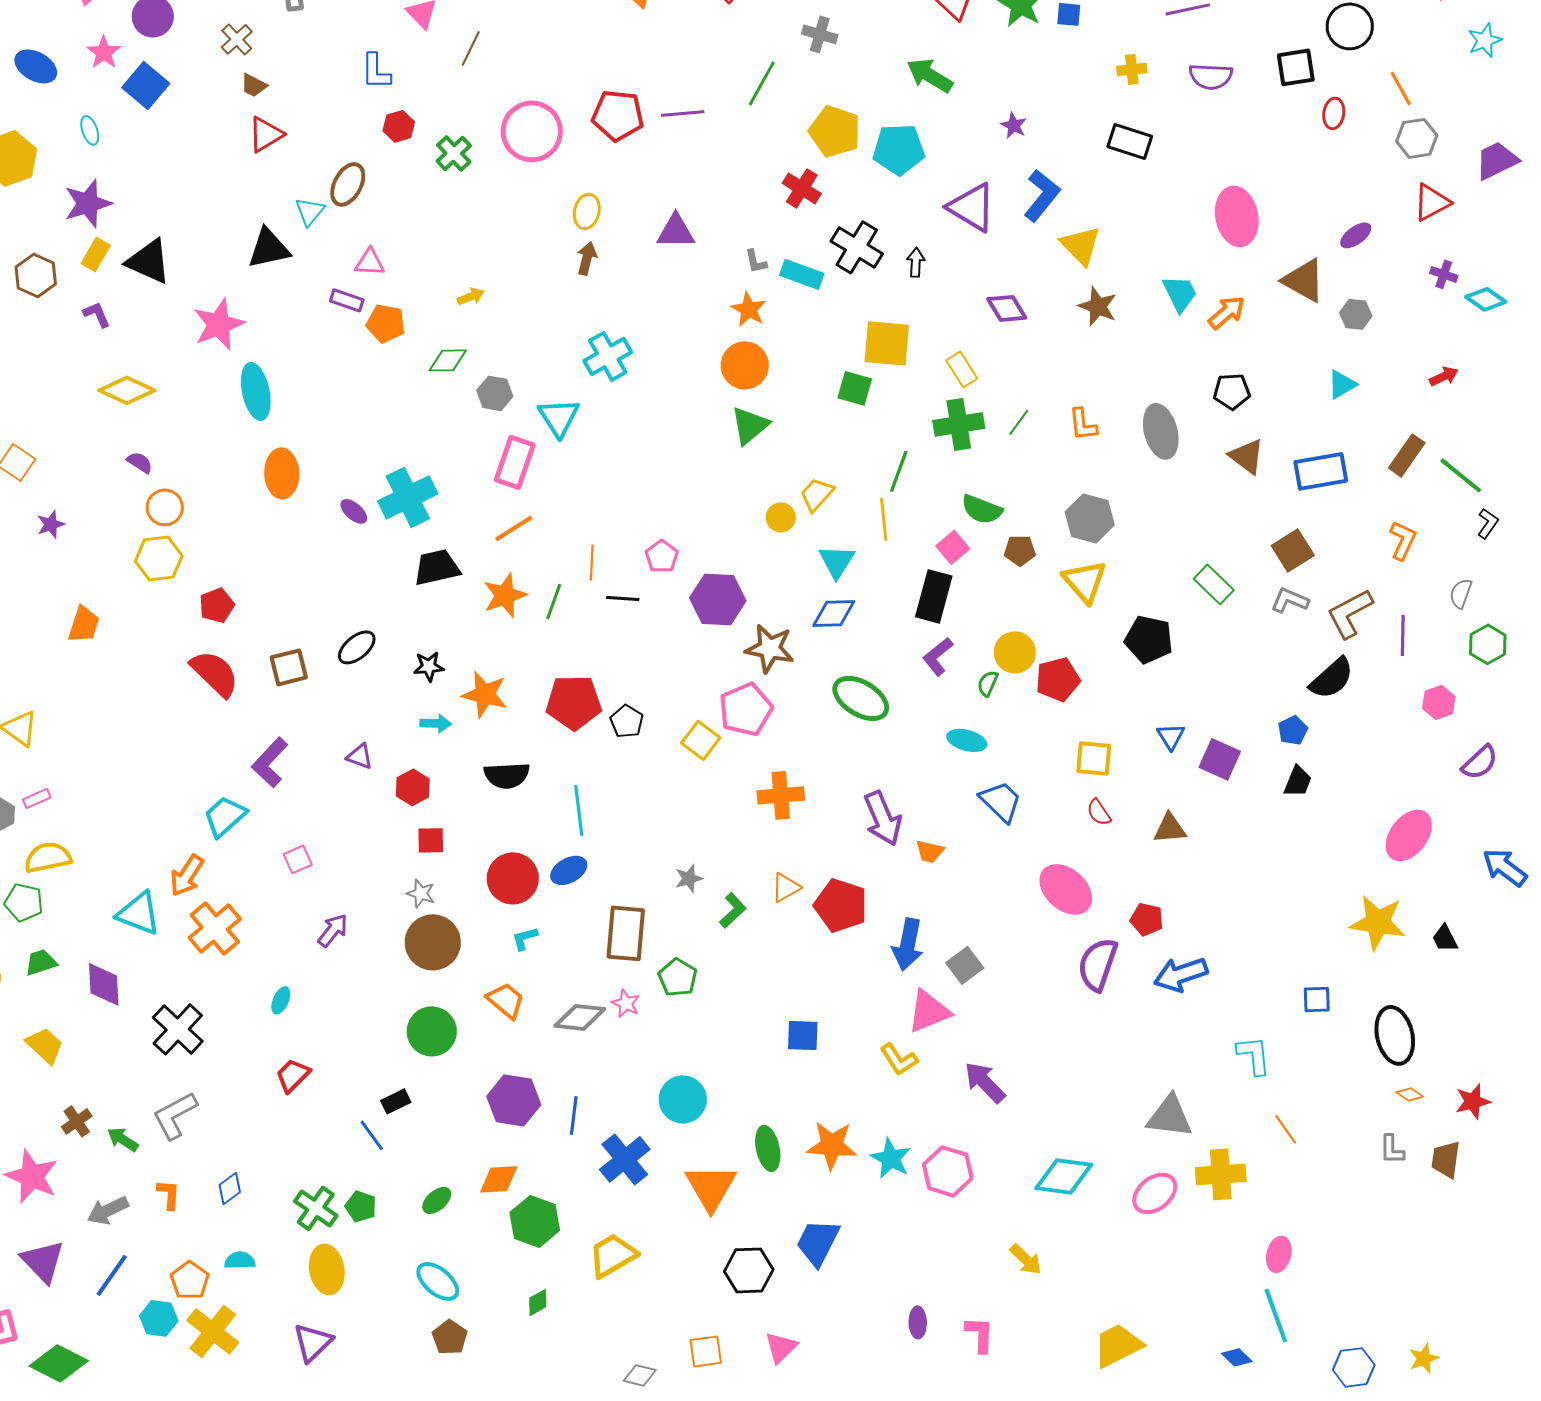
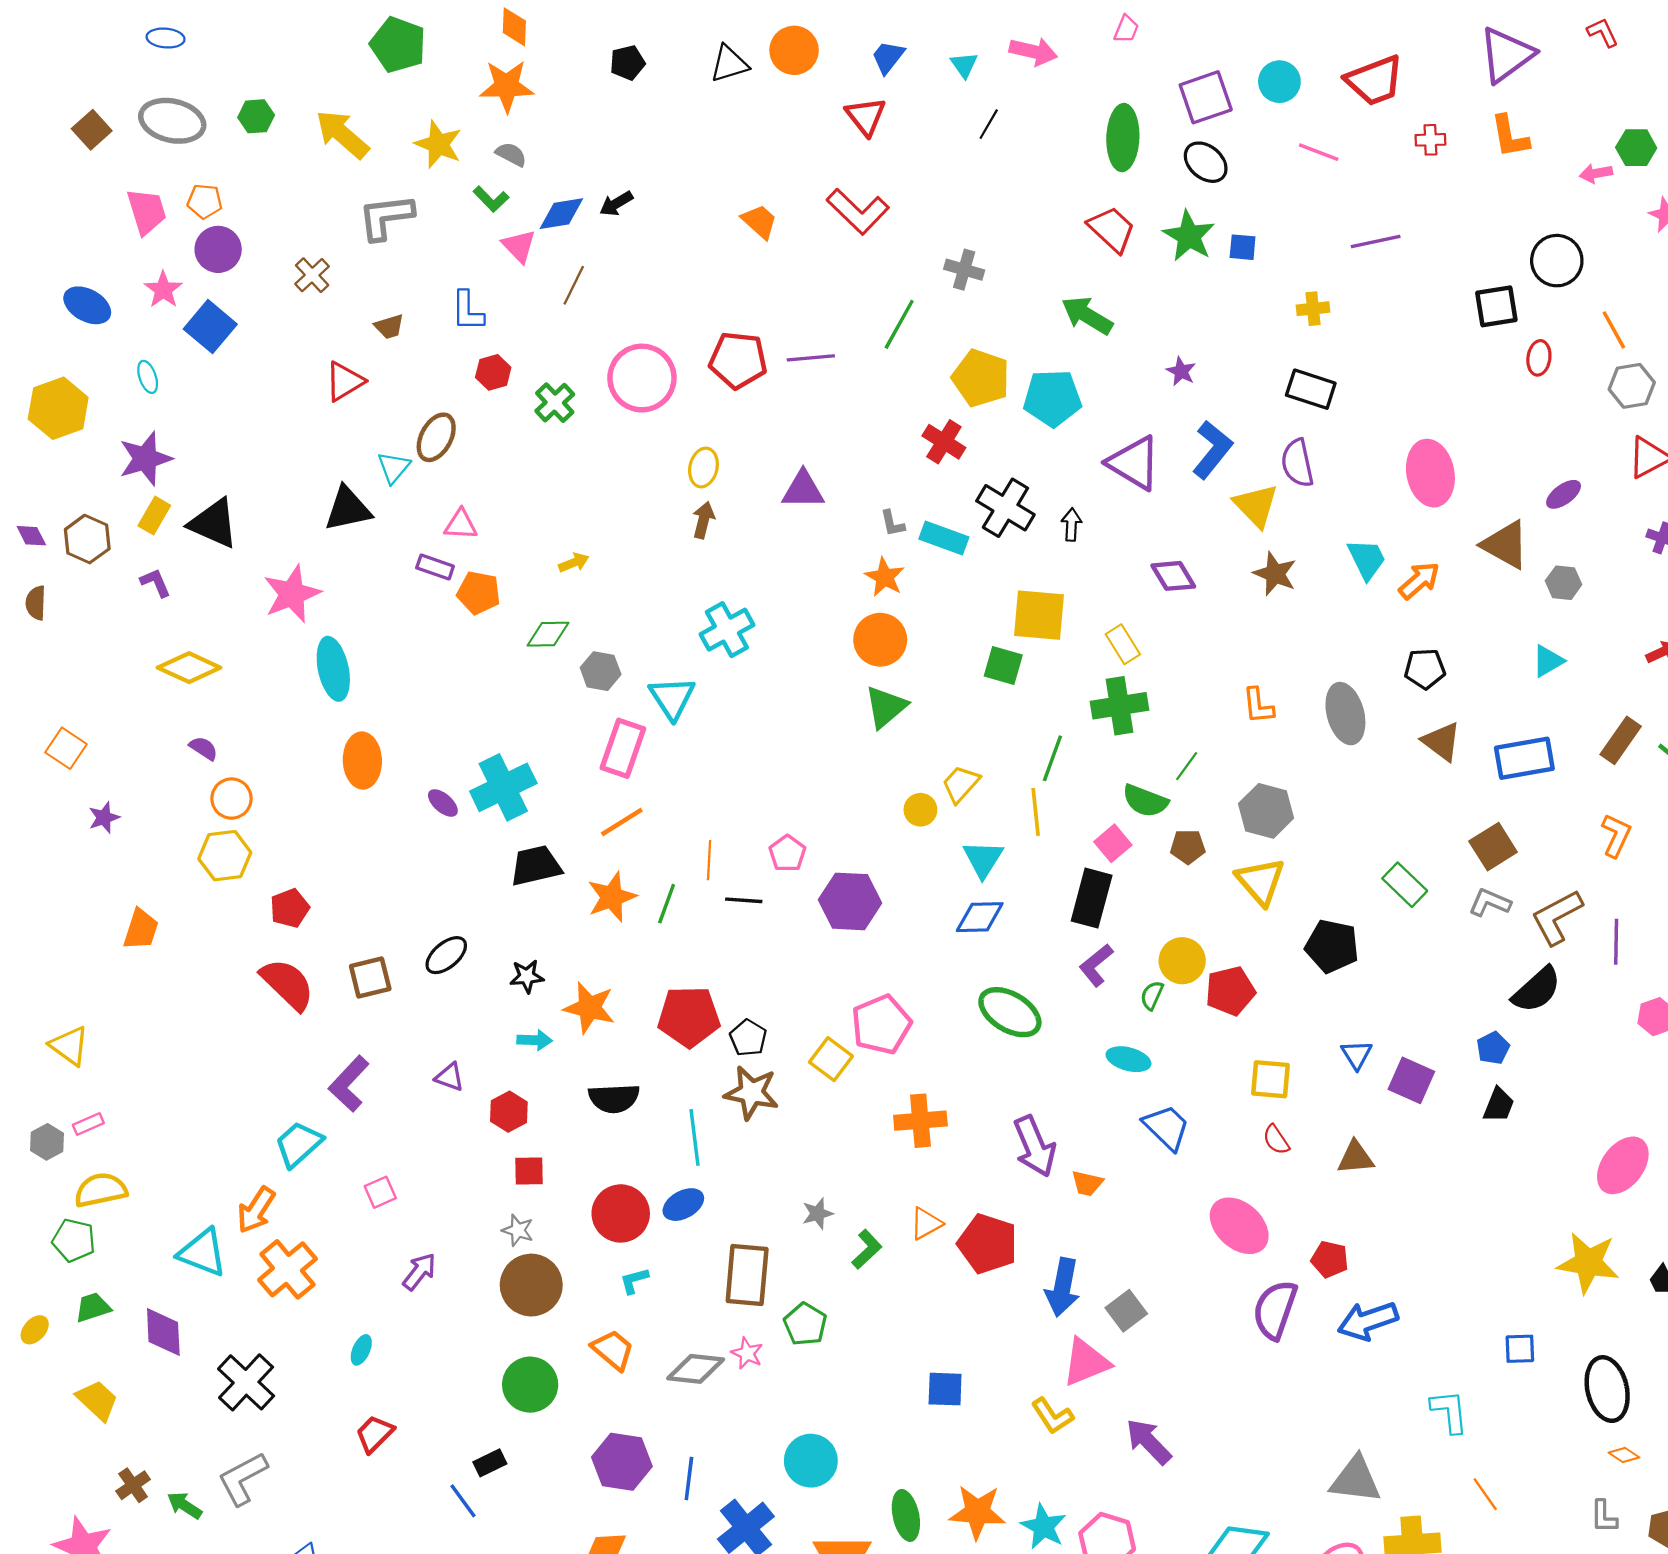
purple semicircle: (1211, 76) -> (1297, 463), moved, turned 75
brown trapezoid: (254, 85) -> (389, 327), moved, turned -44
green line: (1019, 422) -> (1187, 766), moved
brown star: (770, 648) -> (752, 1093), moved

